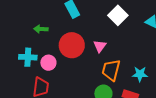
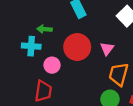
cyan cross: (28, 57) -> (31, 46), moved

